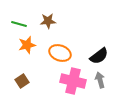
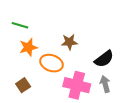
brown star: (48, 21) -> (69, 42), moved
orange ellipse: (60, 53) -> (51, 63), moved

